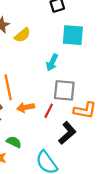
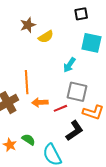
red line: (49, 111) -> (60, 108), turned 32
green semicircle: (14, 142) -> (28, 140), moved

